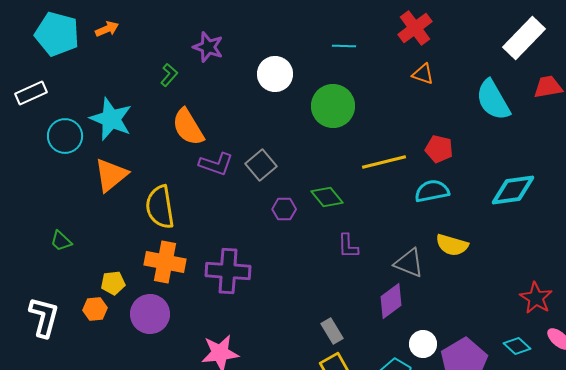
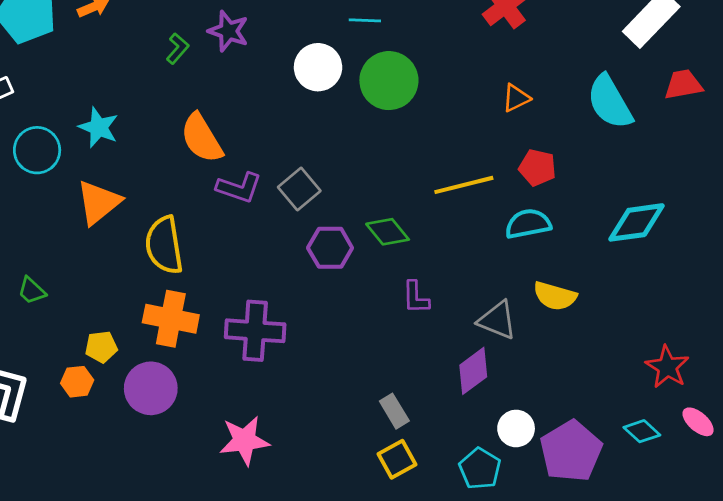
cyan line: (344, 46) -> (365, 20), moved
orange triangle: (423, 74) -> (516, 98), moved, turned -45
green L-shape: (169, 75) -> (178, 48), moved
green circle: (333, 106) -> (389, 81), moved
cyan star: (111, 119) -> (99, 127), size x0.7
purple hexagon: (284, 209) -> (330, 248), size x1.4

